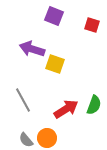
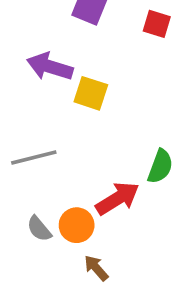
gray line: (23, 100) -> (34, 157), turned -75
red arrow: (66, 109) -> (118, 198), moved

